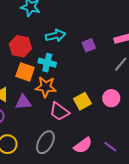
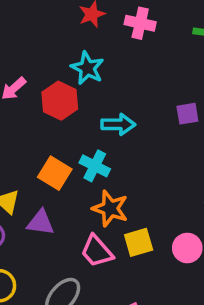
purple square: (89, 45) -> (187, 114), moved
red hexagon: (20, 46) -> (60, 101), moved
orange star: (46, 87) -> (110, 208), moved

